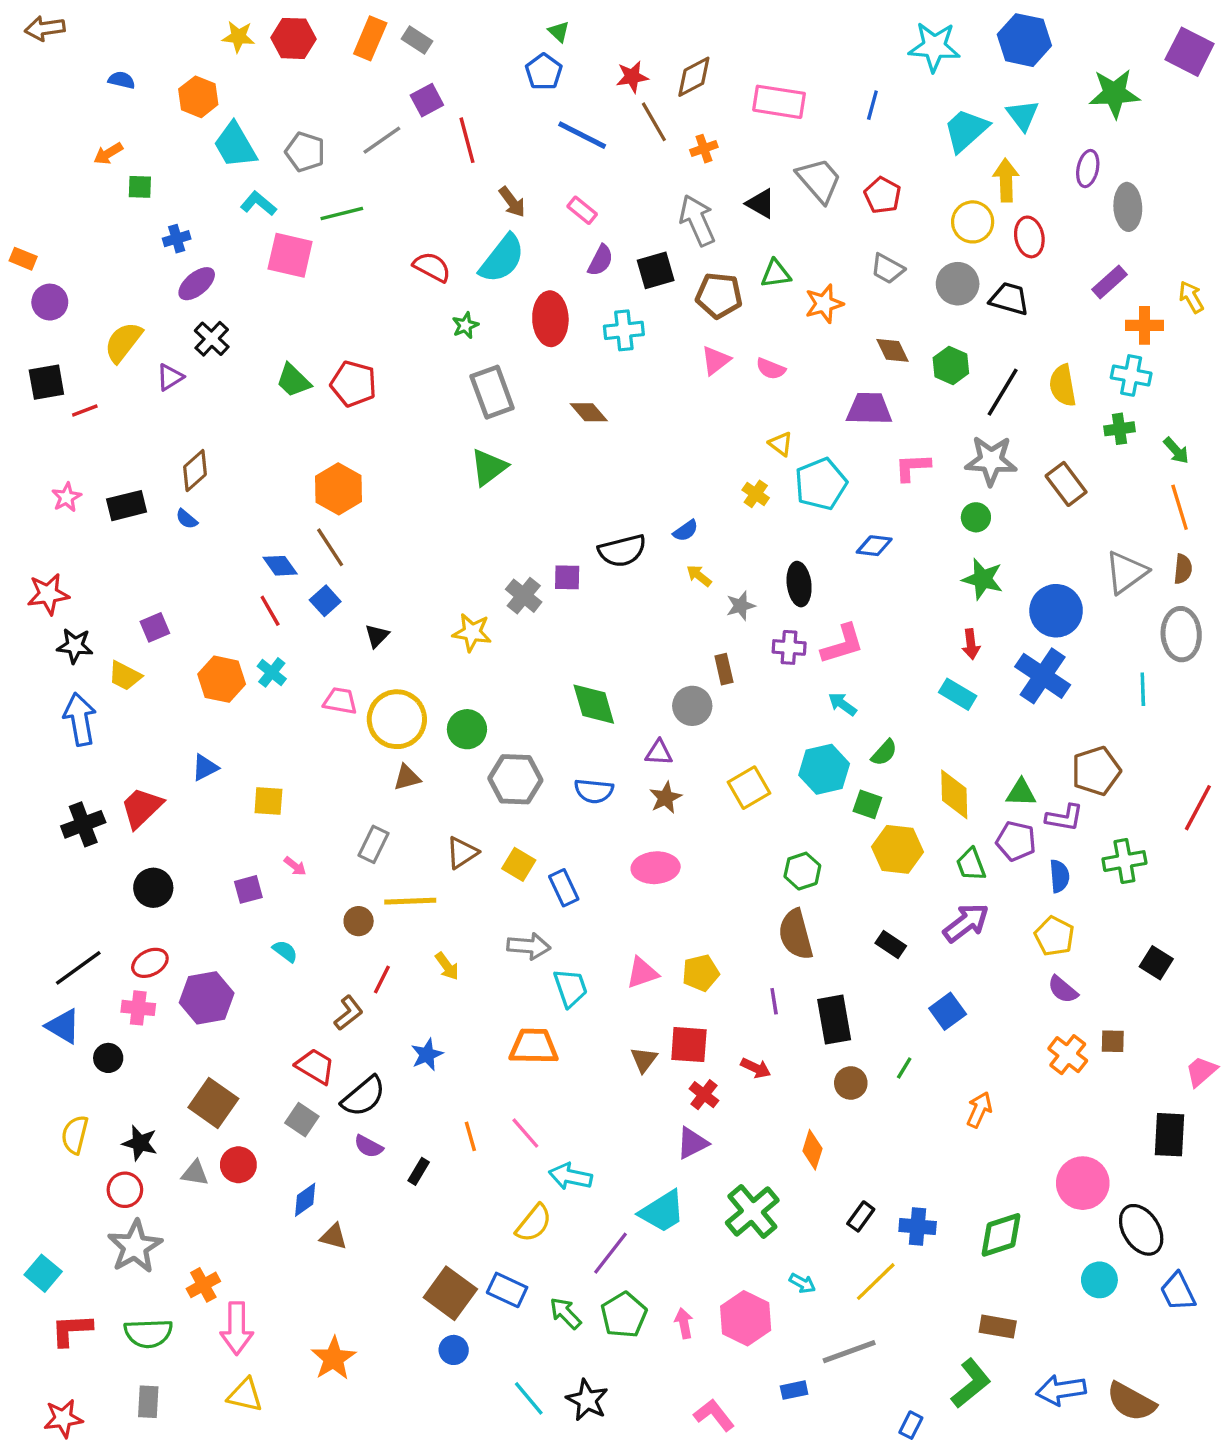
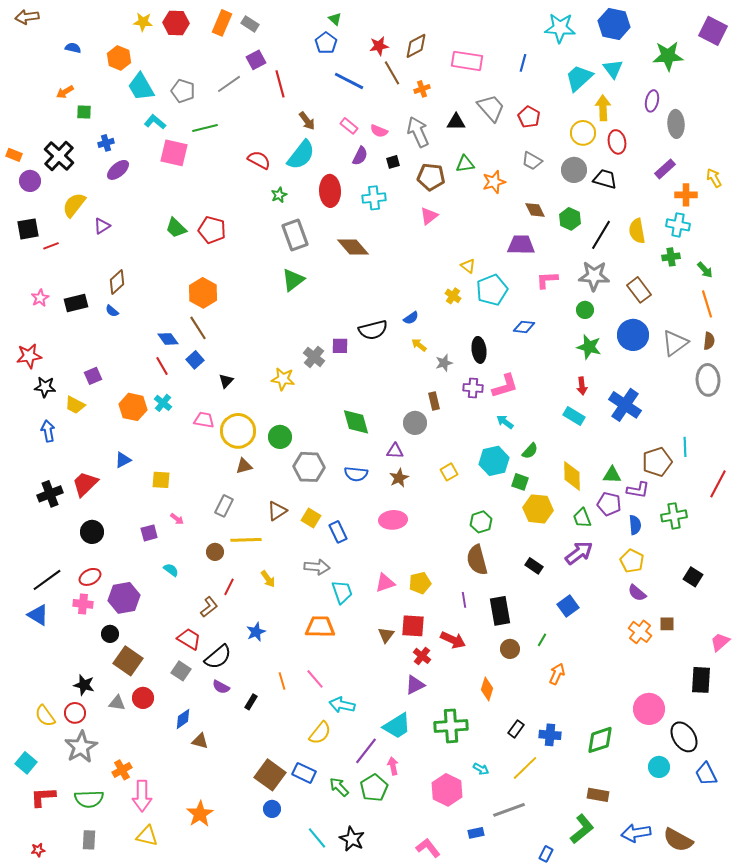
black triangle: (761, 204) -> (456, 122), turned -30
black square: (656, 270) -> (393, 162), size x0.6
black cross: (212, 339) -> (59, 156), moved, size x1.4
pink semicircle: (771, 369) -> (379, 131), moved
brown diamond: (589, 412) -> (353, 247), size x1.4
blue circle: (1056, 611) -> (633, 335), moved
cyan line: (1143, 689) -> (685, 447), moved
blue arrow: (80, 719) -> (48, 431), size x0.7
yellow square: (749, 788) -> (449, 472), size x0.7
black circle: (108, 1058) -> (110, 634), moved
red arrow: (756, 1068) -> (453, 640), size x1.4
orange arrow: (979, 1110) -> (557, 674), moved
yellow semicircle: (75, 1135) -> (45, 716), moved, turned -50
green cross: (752, 1211) -> (451, 726), turned 36
pink arrow: (684, 1323) -> (393, 766), moved
red star: (63, 1418) -> (38, 850), size x0.6

